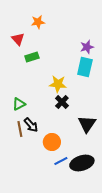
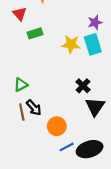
cyan rectangle: (85, 67) -> (93, 44), turned -30
yellow star: (58, 84) -> (71, 44), moved
black cross: (62, 102) -> (83, 86), moved

